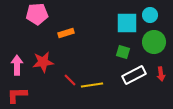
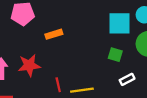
white rectangle: (134, 75) -> (127, 79), size x0.6
red line: (70, 80) -> (58, 85), turned 32

